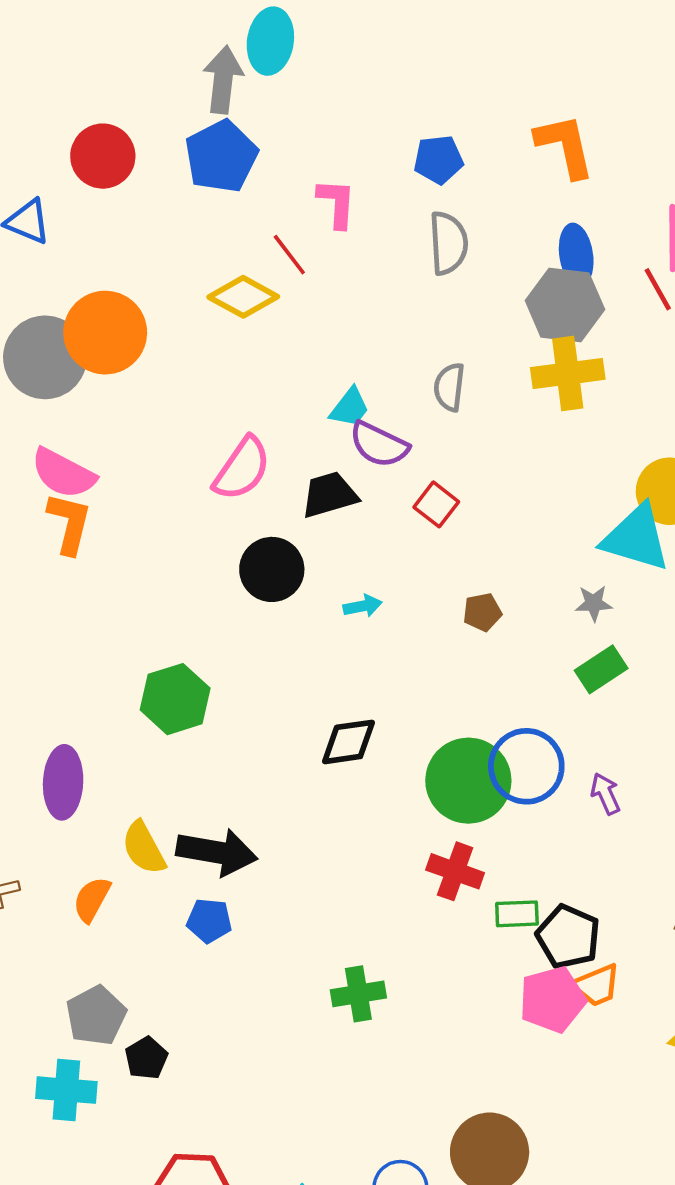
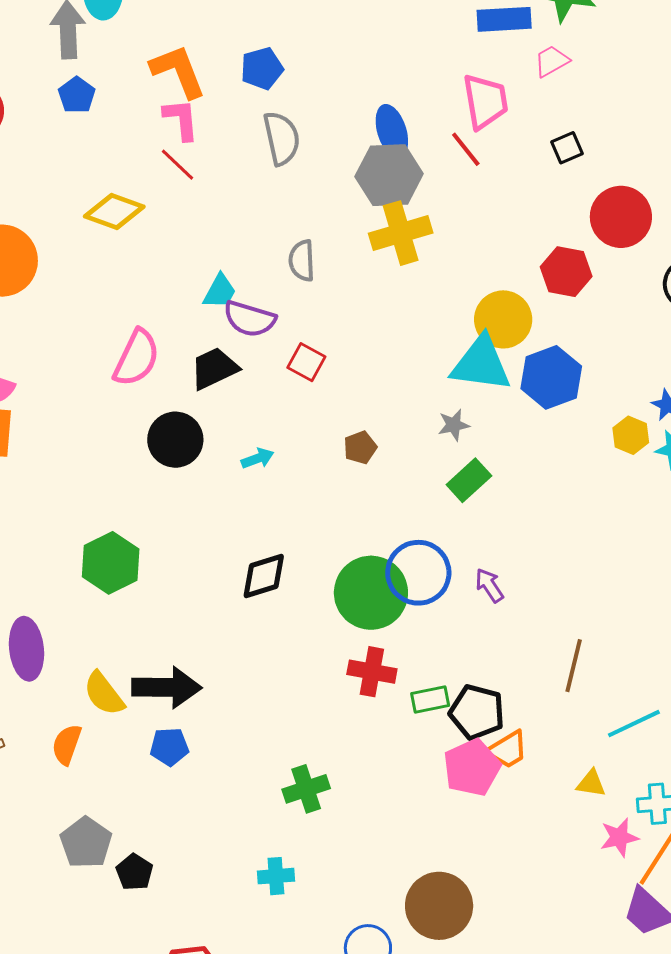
orange L-shape: (565, 146) -> (178, 71), moved
blue pentagon: (221, 156) -> (77, 95), size x0.6
red line: (289, 255) -> (177, 165), moved
cyan cross: (66, 1090) -> (276, 876), moved, size x0.7

